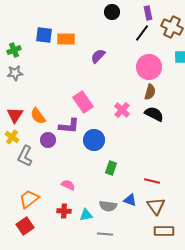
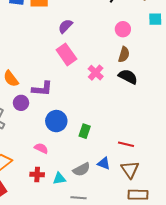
purple semicircle: (98, 56) -> (65, 26), moved
pink circle: (149, 67) -> (123, 29), size x0.6
pink rectangle: (83, 102) -> (66, 54), moved
blue circle: (94, 140) -> (56, 121), moved
gray semicircle: (108, 206) -> (82, 169), turned -36

